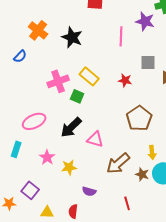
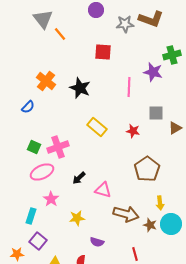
pink cross: (58, 81) -> (58, 147), moved
green square: (77, 96) -> (34, 147), moved
black arrow: (71, 127) -> (79, 178), size x0.6
cyan rectangle: (16, 149) -> (31, 216), moved
pink star: (47, 157) -> (51, 199), moved
brown arrow: (118, 163) -> (126, 214), turned -125

